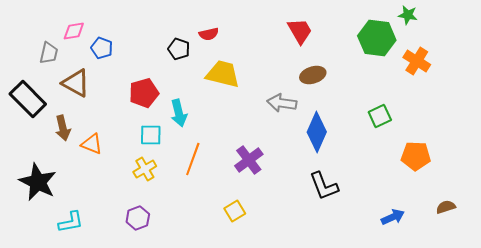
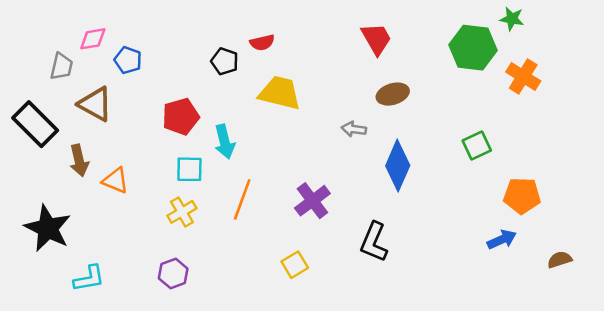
gray arrow: (282, 103) -> (354, 129), size x0.7
black L-shape: (324, 186) -> (374, 242), moved, turned 44
blue arrow: (393, 217) -> (502, 240), moved

